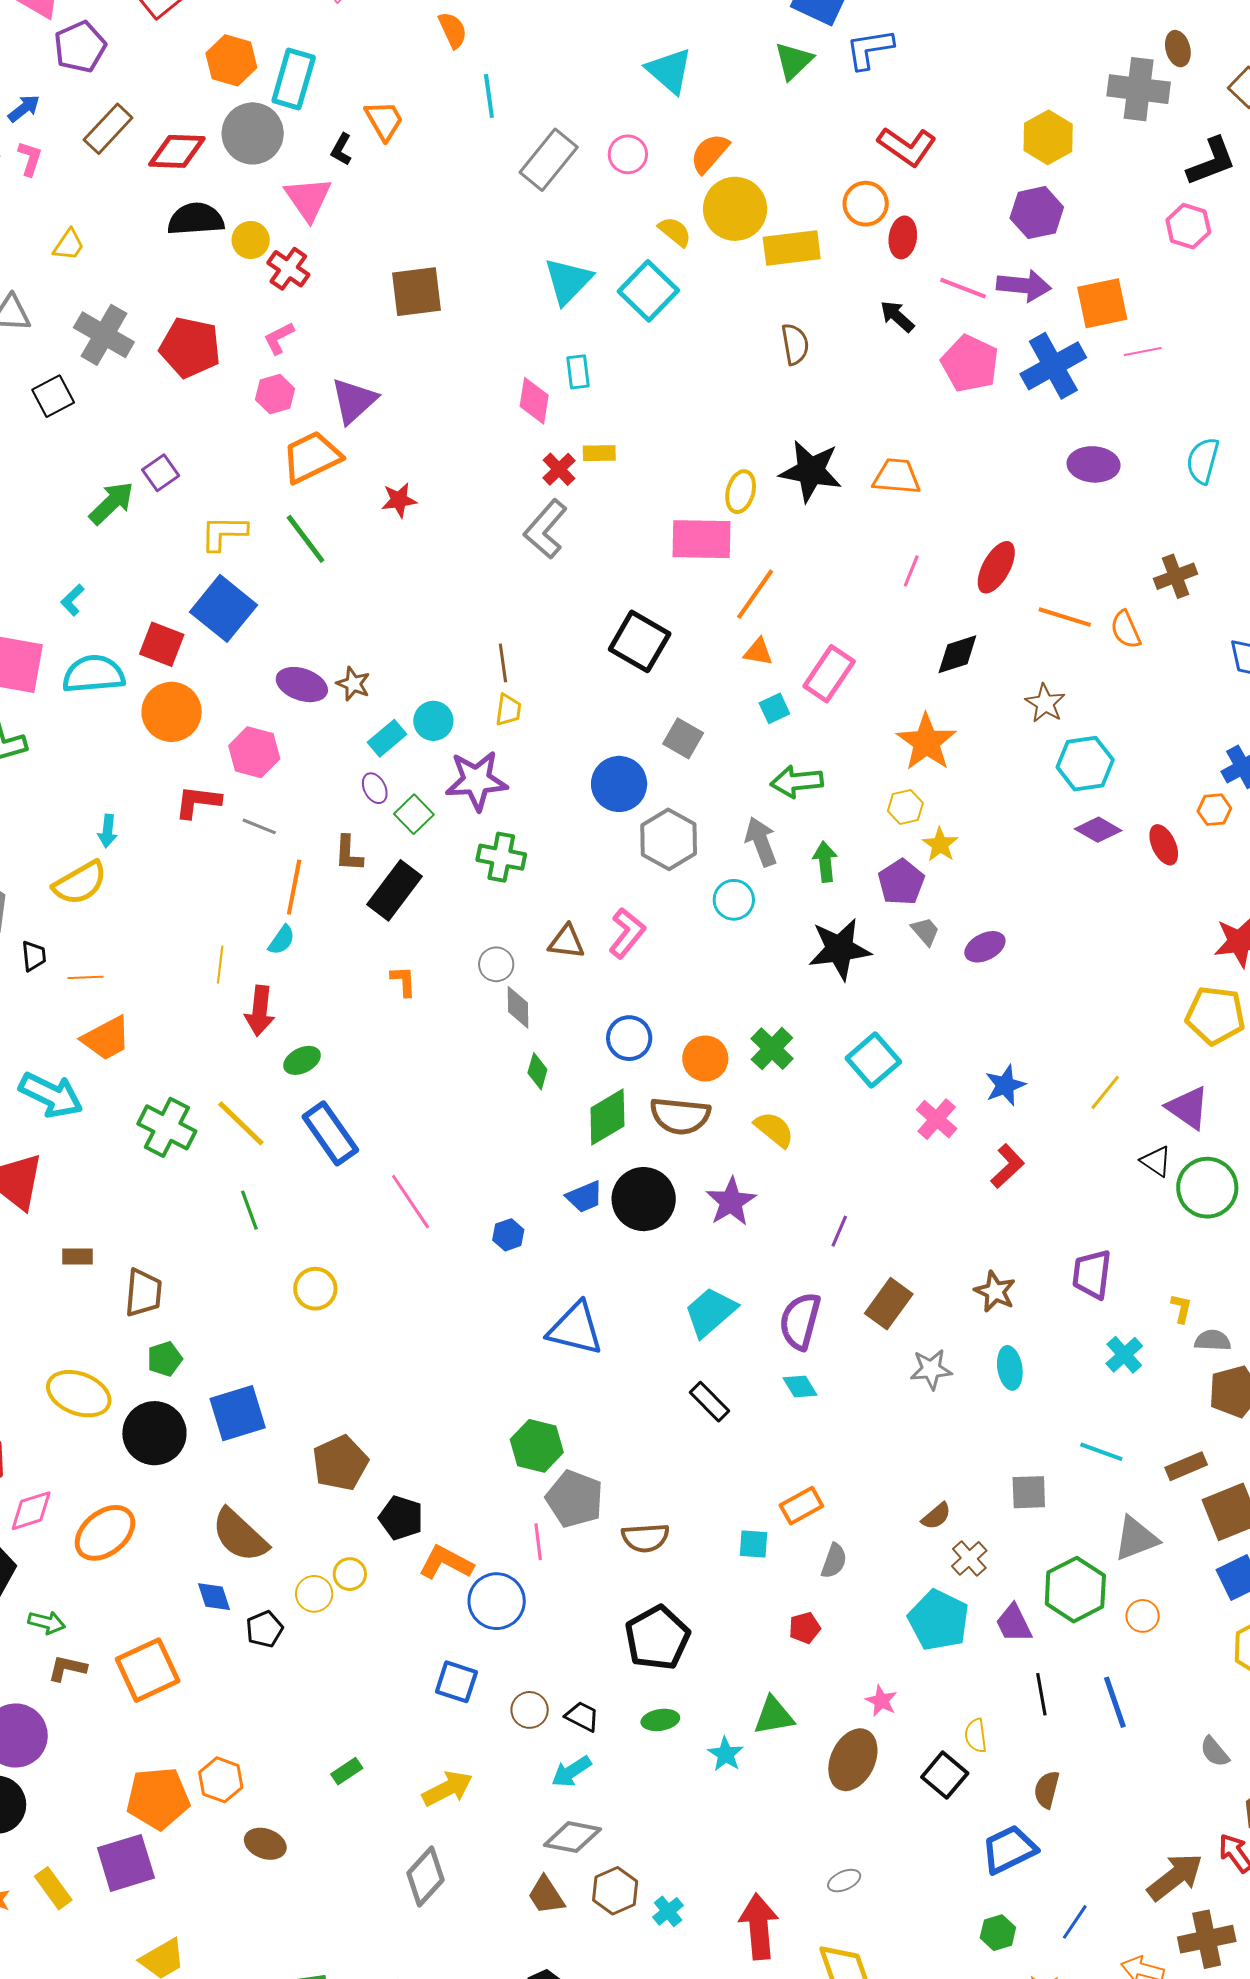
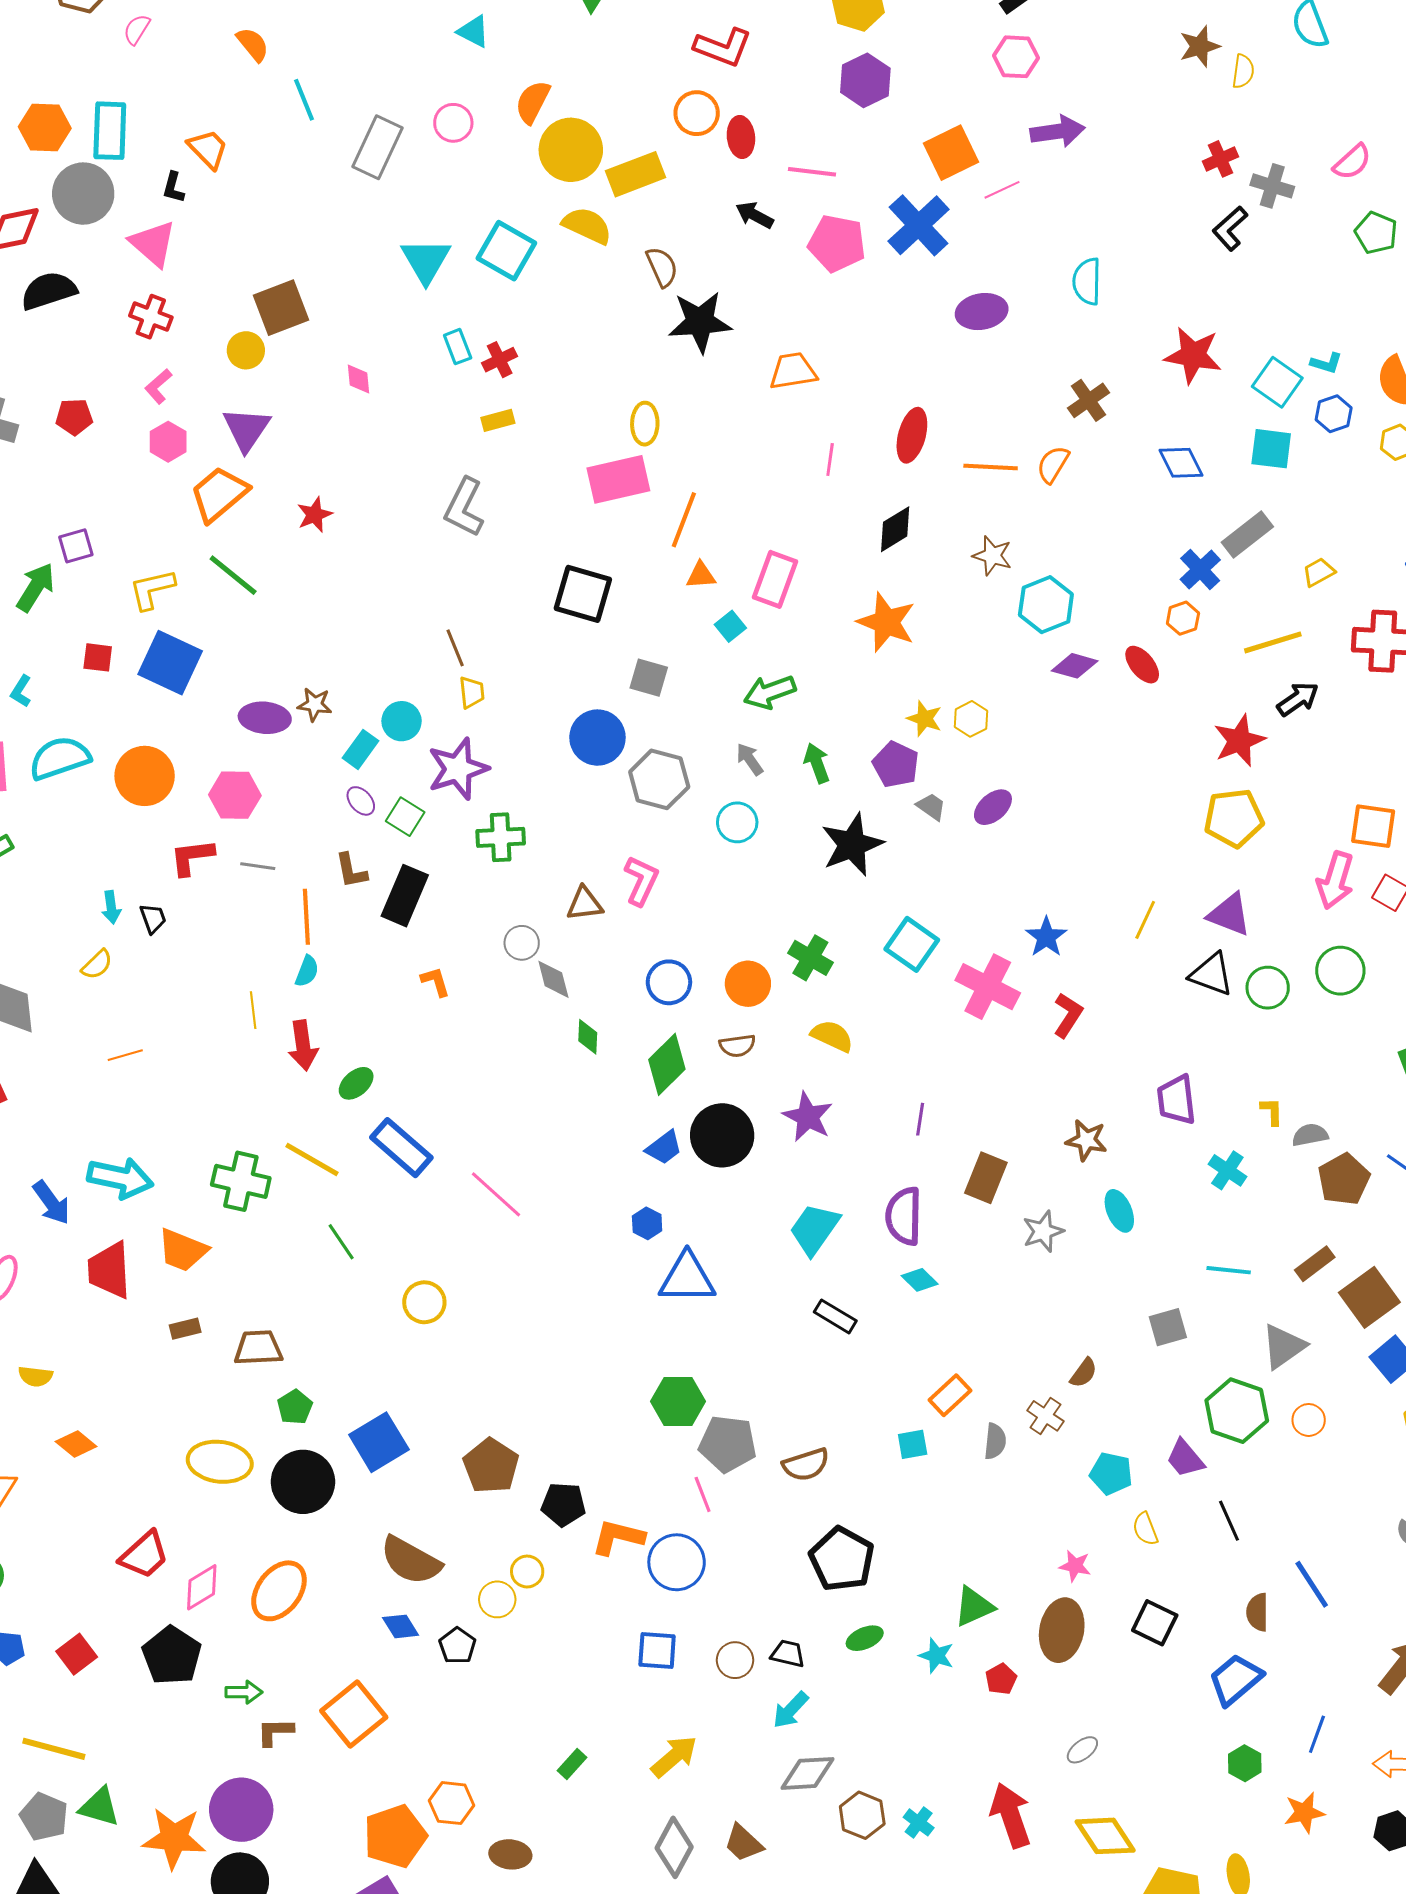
cyan triangle: (669, 71) -> (473, 31), size x0.7
yellow semicircle: (675, 232) -> (587, 226), moved, size x1.4
yellow circle: (251, 240) -> (246, 350), moved
purple arrow: (1024, 286) -> (1057, 131), moved
red pentagon: (190, 347) -> (74, 417), size x0.6
pink diamond: (534, 401) -> (358, 379), moved, size x0.7
red cross: (559, 469) -> (500, 360), moved, turned 32
black star: (811, 471) -> (700, 322), moved
purple square: (161, 473) -> (76, 546), turned 33
orange semicircle: (1126, 630) -> (1053, 464), turned 69
red square: (162, 644) -> (98, 657), moved, size x0.7
yellow hexagon: (905, 807) -> (971, 719), moved
gray arrow: (761, 842) -> (750, 759), size x0.7
yellow semicircle: (80, 883) -> (97, 965), size x0.6
black trapezoid: (34, 956) -> (153, 918), moved
orange trapezoid: (106, 1038) -> (183, 1250), moved, turned 64
brown semicircle: (680, 1116) -> (737, 1046), size x0.6
pink cross: (937, 1119) -> (988, 987), size x1.5
black triangle: (1156, 1161) -> (1211, 974), size x1.4
green circle: (1207, 1188) -> (1268, 988), size x0.7
blue hexagon: (508, 1235) -> (647, 1223), moved
brown trapezoid: (144, 1293) -> (258, 1348), turned -84
brown cross: (969, 1558) -> (1045, 1416), moved
cyan pentagon: (939, 1620) -> (1111, 1474), size x0.7
red pentagon: (805, 1628) -> (1001, 1679), moved
blue line: (1115, 1702) -> (1312, 1584), moved
yellow semicircle: (976, 1736) -> (1145, 1529), moved
brown trapezoid: (546, 1895) -> (743, 1843), moved

